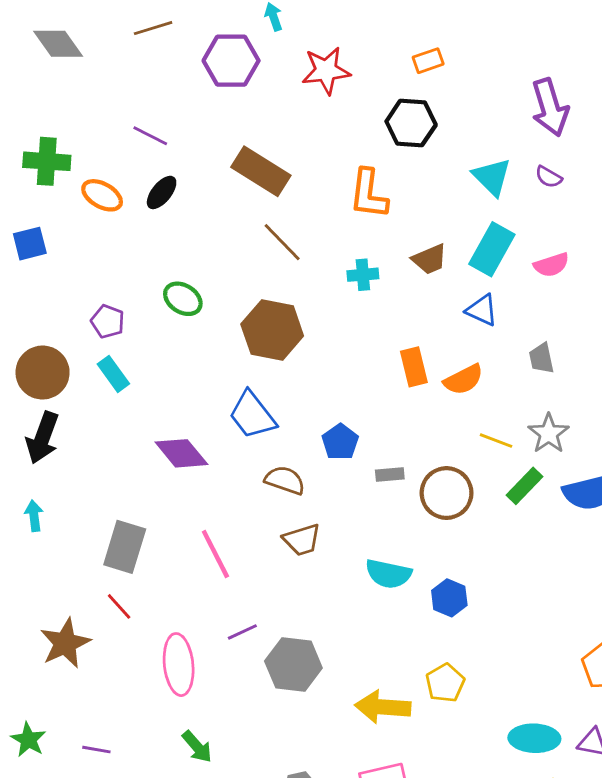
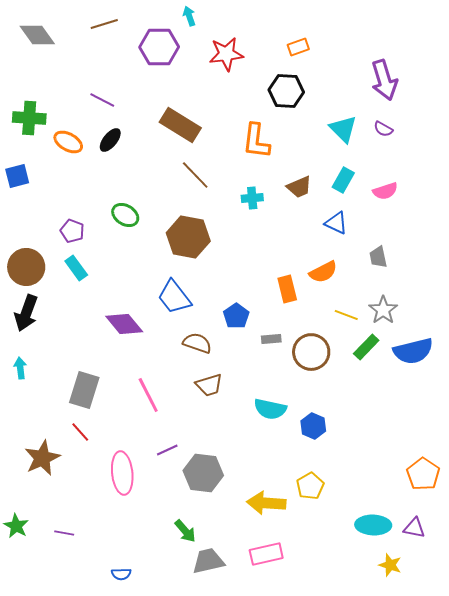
cyan rectangle: (492, 249) -> (343, 180), size x0.7
orange rectangle: (414, 367) -> (287, 289), moved
green arrow: (197, 747) -> (185, 531), moved

